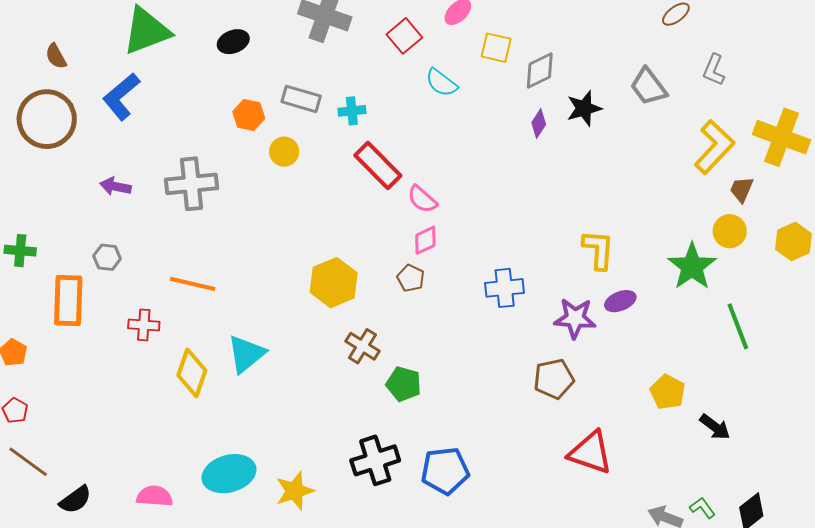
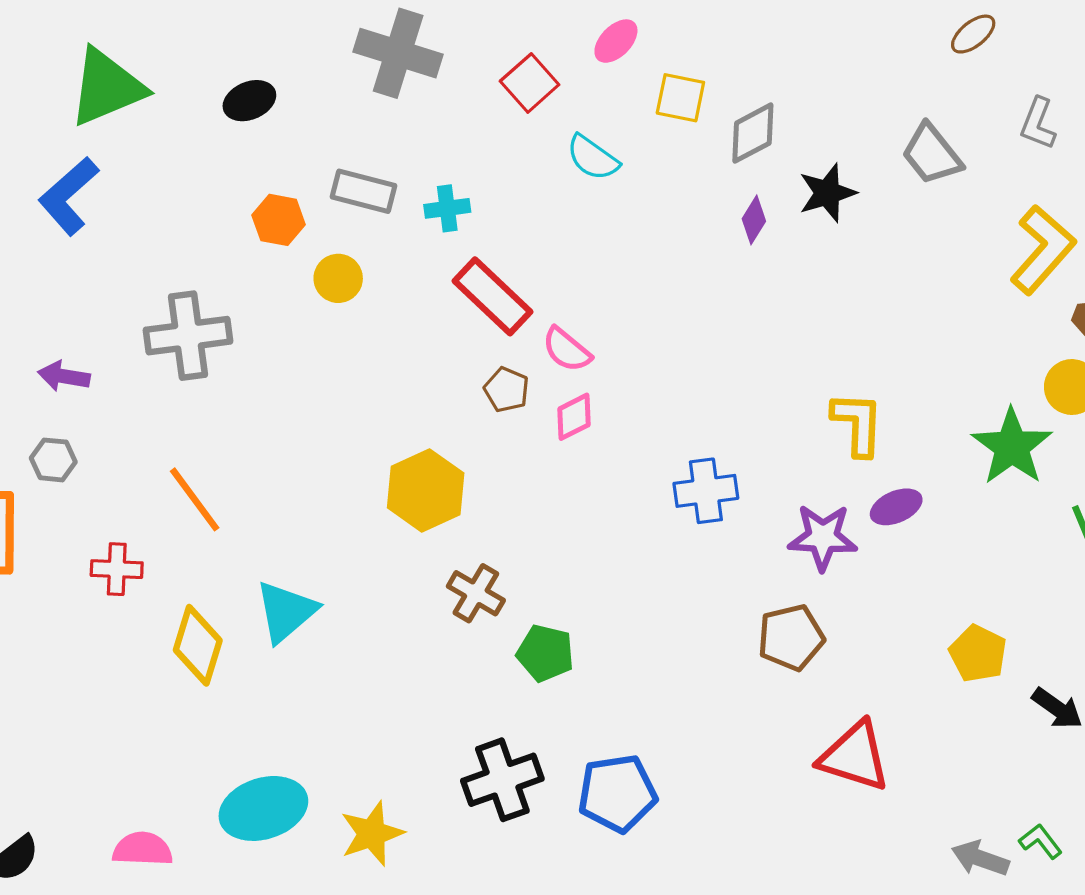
purple arrow: (115, 186) -> (64, 376), moved
brown pentagon: (411, 278) -> (507, 390), moved
orange line: (193, 284) -> (195, 499), turned 42

